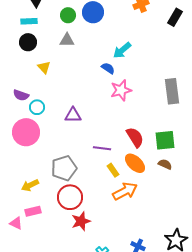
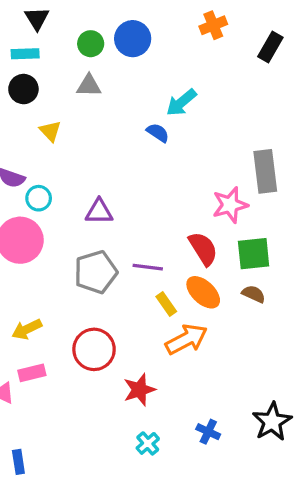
pink star: (121, 90) -> (230, 205), moved
gray pentagon: (64, 168) -> (96, 272), moved
red star: (81, 221) -> (139, 390), moved

